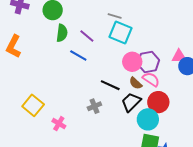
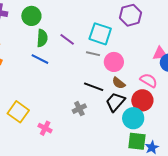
gray line: (115, 16) -> (93, 54), moved
blue line: (78, 55) -> (40, 59), moved
purple hexagon: (148, 62) -> (130, 15), moved
pink semicircle: (151, 79) -> (149, 80), moved

